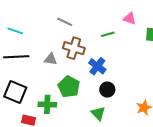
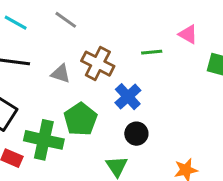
gray line: (65, 22) -> (66, 20), moved
green cross: (47, 104) -> (44, 140), size x1.4

